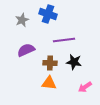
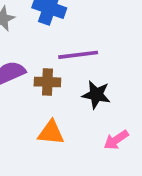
brown cross: (50, 63) -> (47, 82), moved

